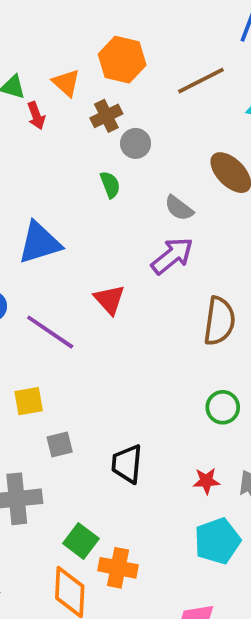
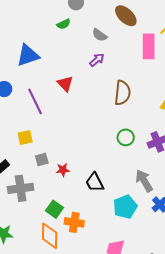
green semicircle: (110, 185) -> (64, 24), turned 88
purple arrow: (172, 256) -> (97, 60), size x0.7
purple line: (50, 332) -> (35, 101), turned 32
black trapezoid: (127, 464) -> (95, 182), moved, turned -30
red star: (206, 481) -> (63, 170), moved

